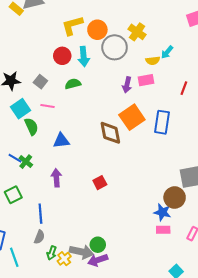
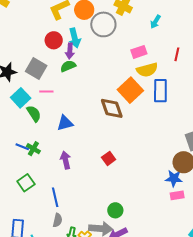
yellow semicircle: (153, 61) -> (147, 70), moved, size x1.5
gray square: (40, 82) -> (36, 69), size x1.5
purple arrow: (127, 85) -> (70, 51), moved
green circle: (98, 245) -> (115, 210), moved

